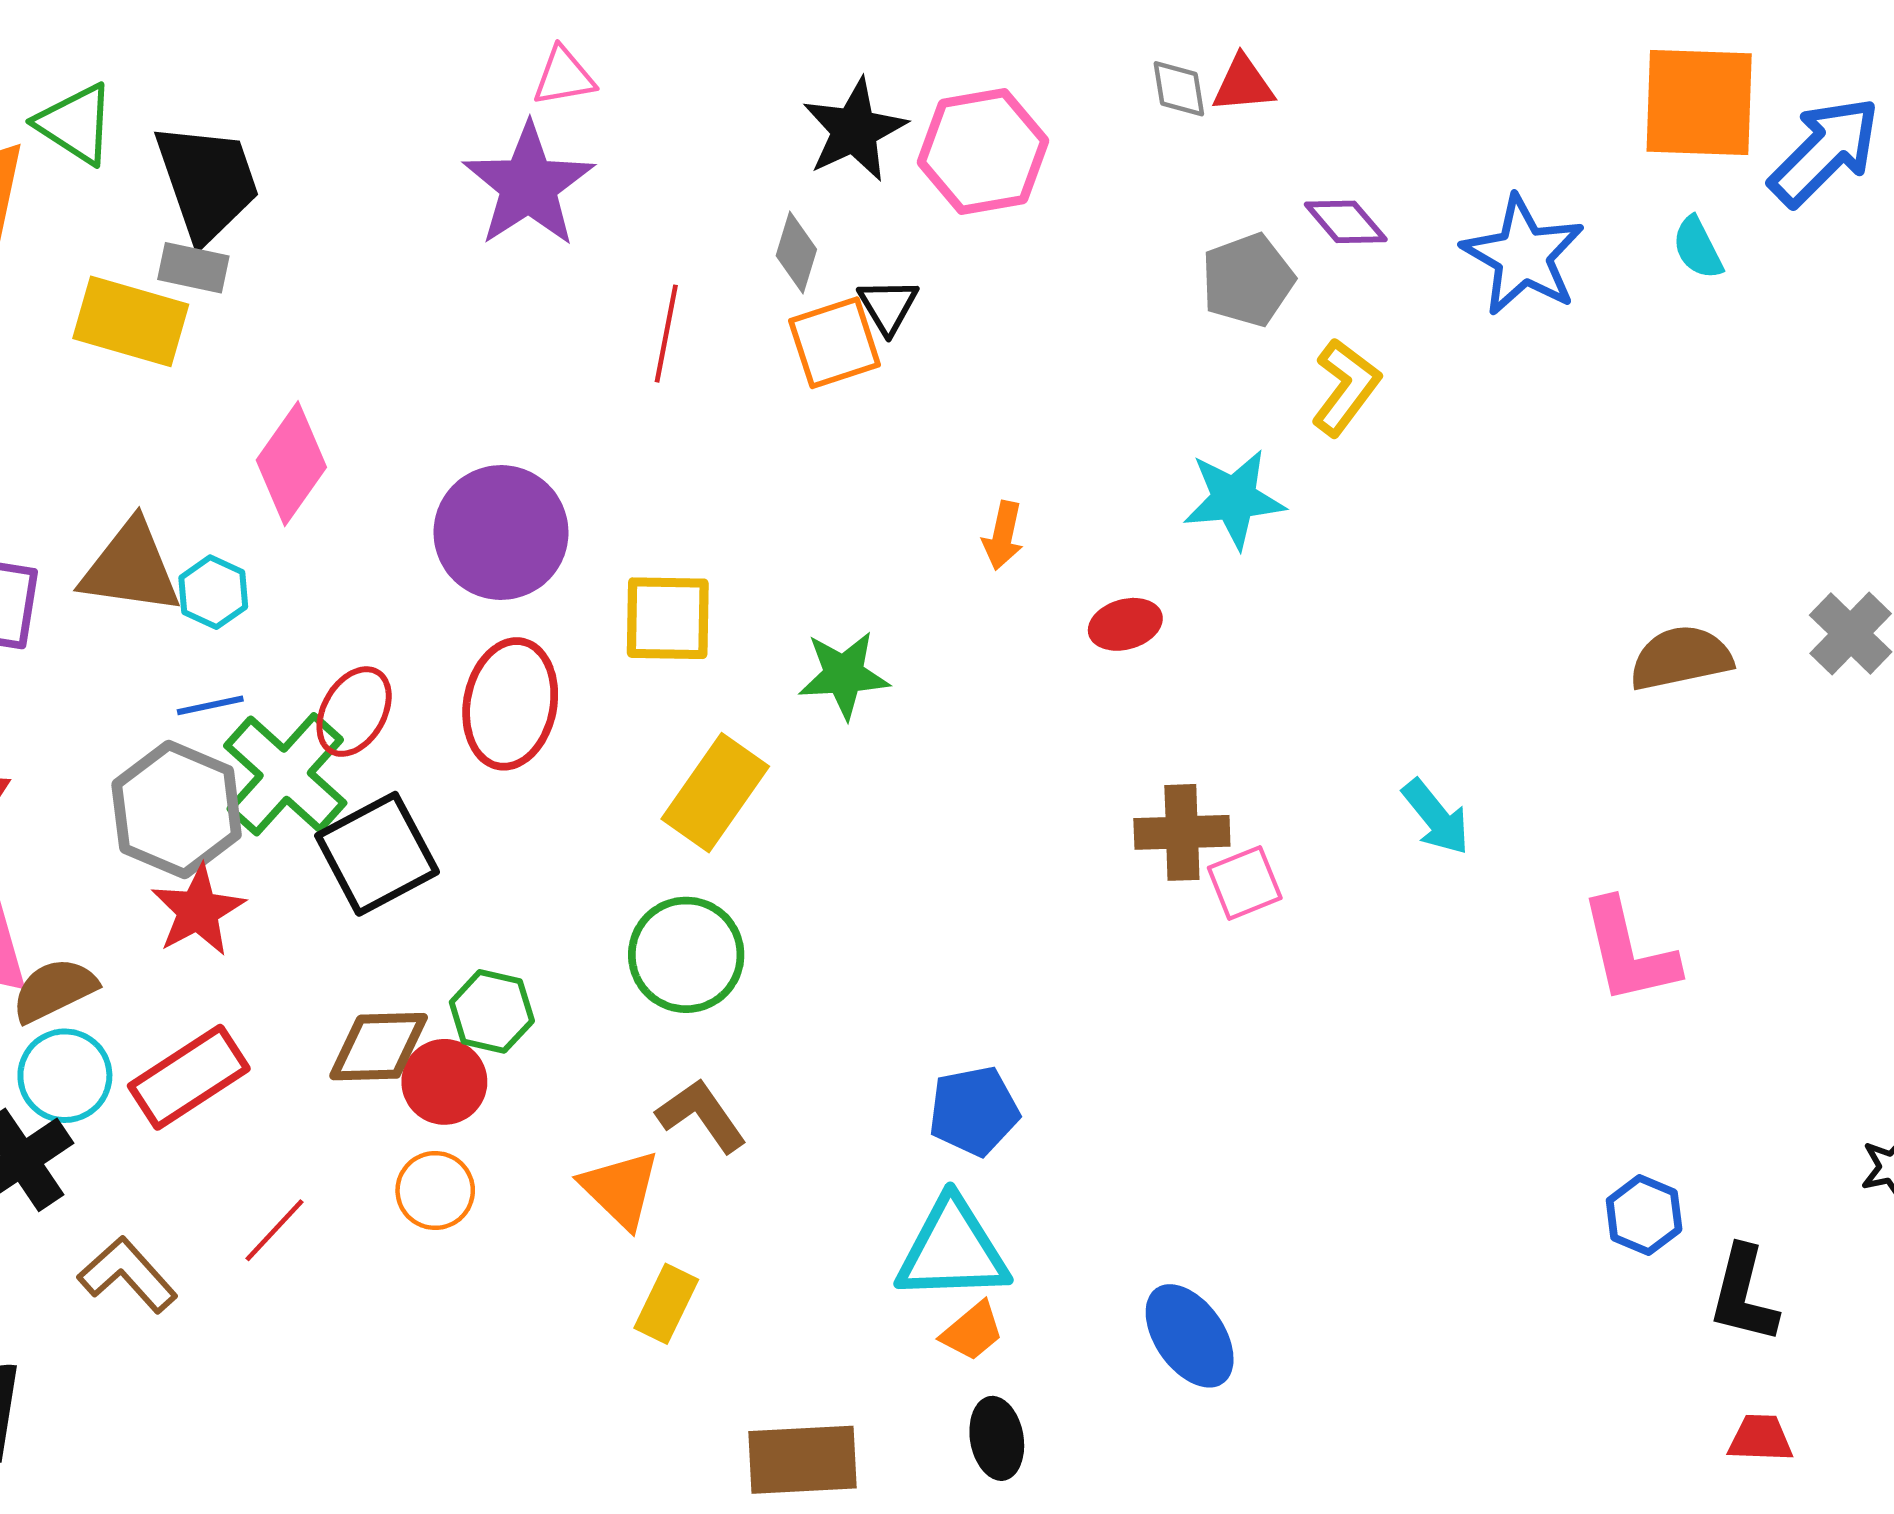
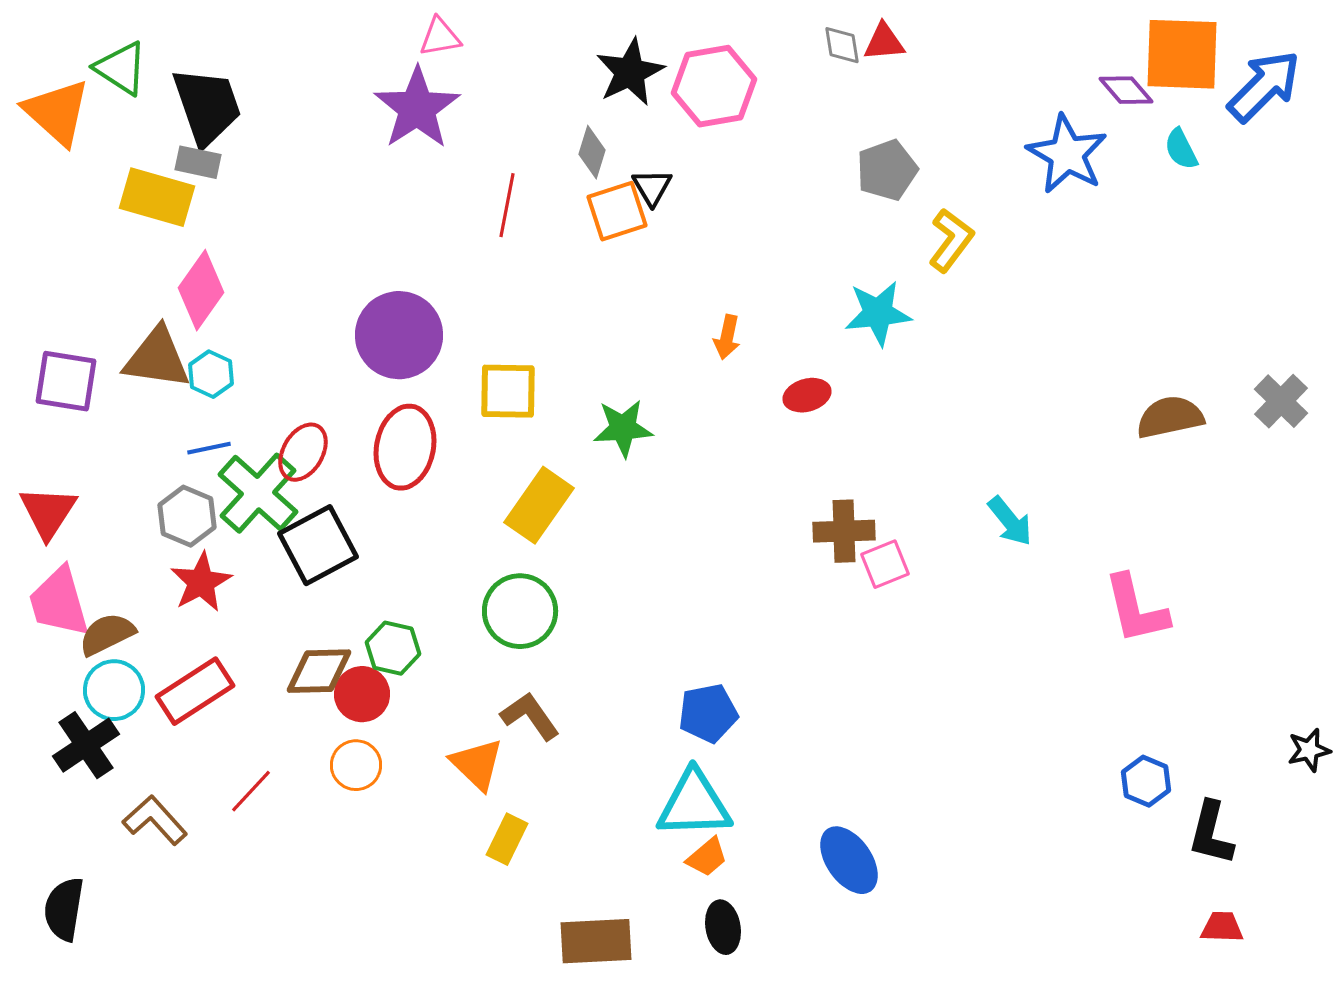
purple diamond: (1346, 222) -> (1126, 90), moved
pink diamond: (291, 464) -> (201, 290), moved
gray hexagon: (177, 809) -> (187, 516), size x0.7

